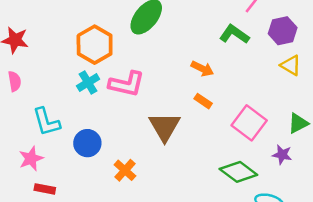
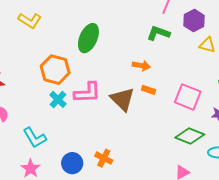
brown triangle: (165, 127) -> (122, 99), moved
blue circle: (87, 143) -> (72, 163), moved

